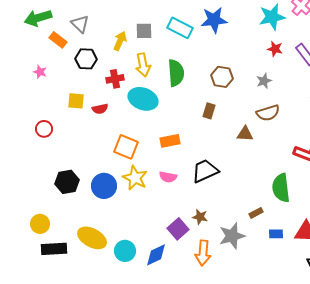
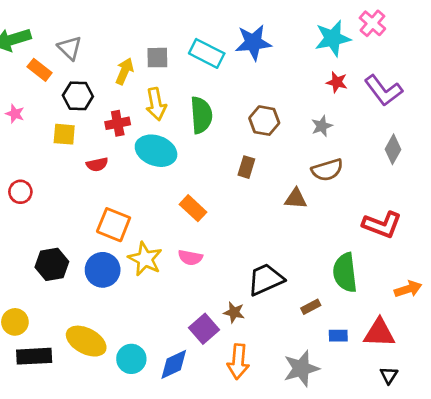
yellow square: (76, 101) -> (64, 134), moved
orange rectangle: (170, 141) -> (193, 208), turned 54
orange square: (126, 147) -> (114, 225), moved
black trapezoid: (205, 171) -> (266, 279), moved
gray star: (232, 236) -> (301, 368), moved

